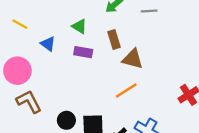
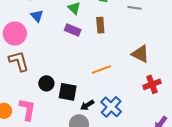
blue triangle: (48, 44) -> (37, 16), moved
brown triangle: (133, 59) -> (140, 54), moved

